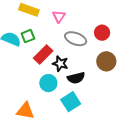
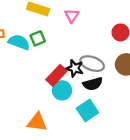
gray ellipse: (76, 39) -> (92, 64), moved
red rectangle: (43, 54) -> (56, 75), moved

